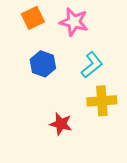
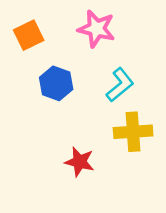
orange square: (33, 18) -> (29, 35), moved

